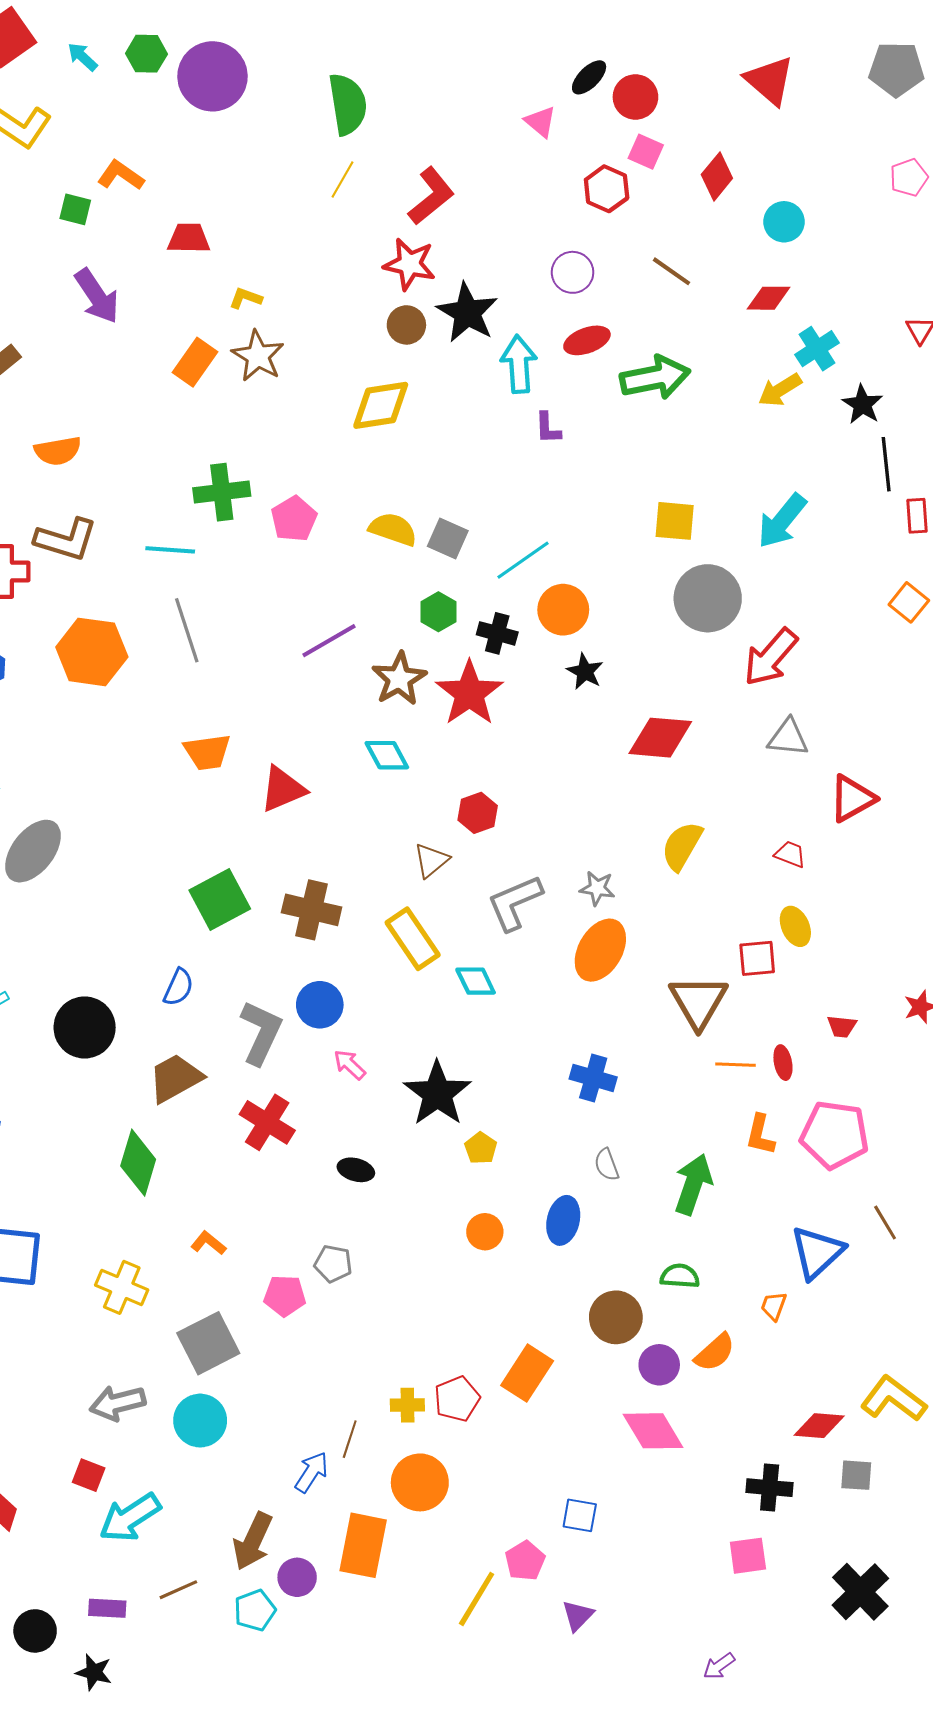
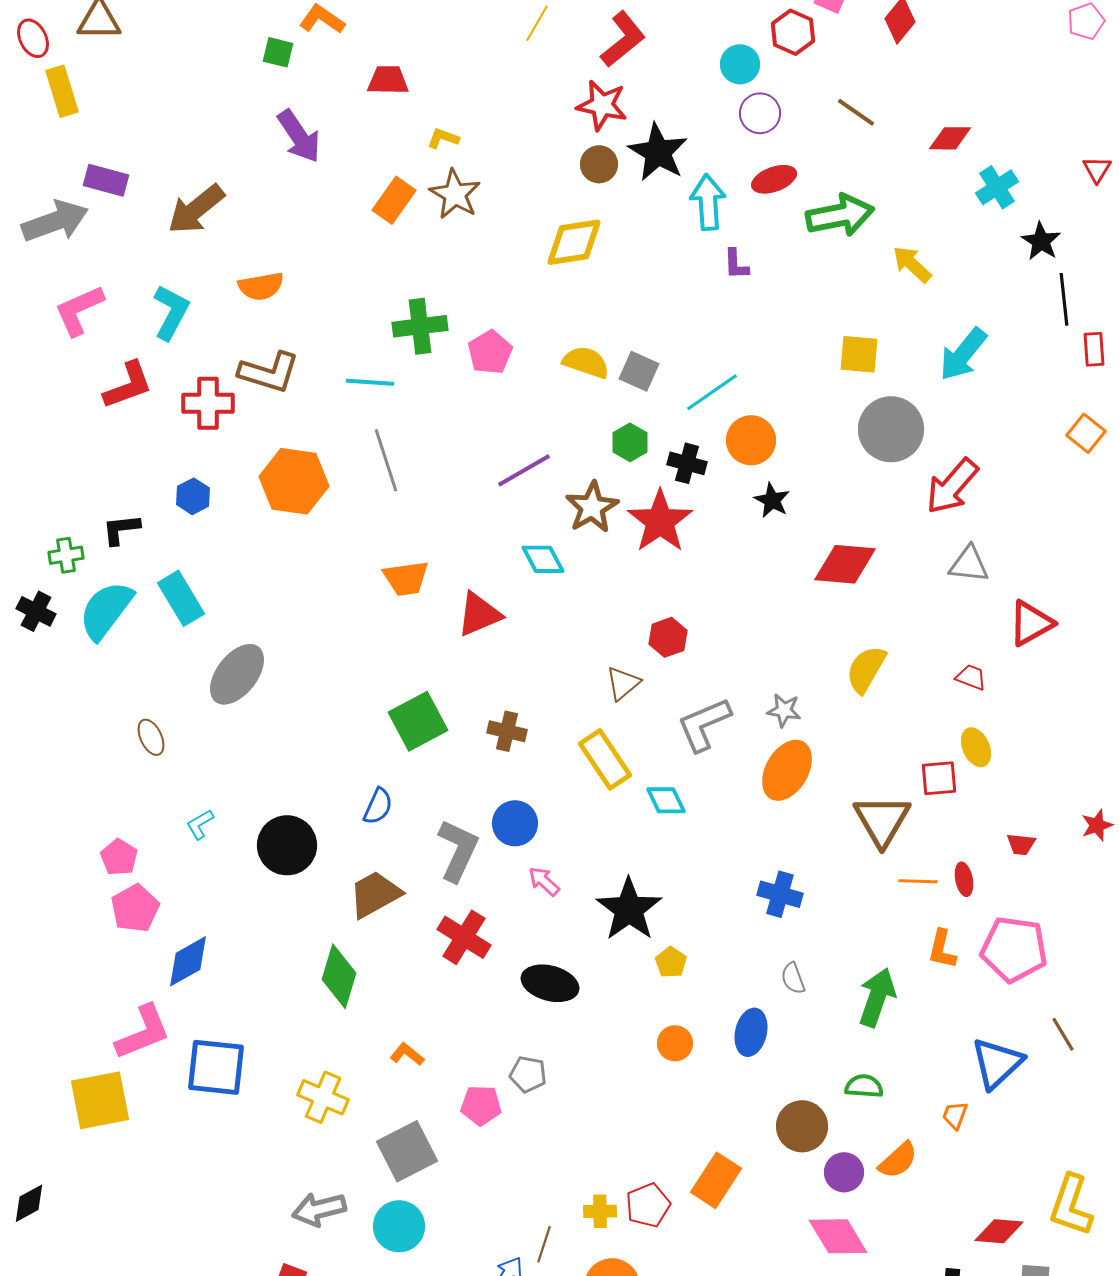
cyan circle: (784, 222) -> (740, 64), moved
yellow arrow: (780, 390) -> (912, 264), moved, turned 75
cyan diamond: (387, 755) -> (543, 559), moved
brown cross: (312, 910) -> (507, 731), size x0.7
black ellipse: (356, 1170) -> (550, 983), size x1.6
yellow L-shape: (893, 1399) -> (1071, 1205), turned -108

